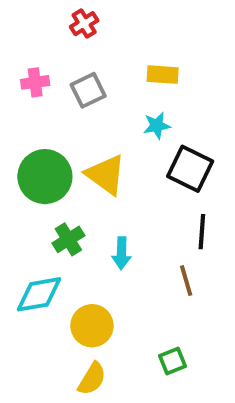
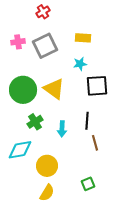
gray square: (88, 90) -> (45, 46), size x1.4
black square: (190, 169) -> (97, 86), turned -30
black line: (202, 232) -> (87, 121), moved

